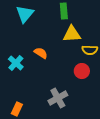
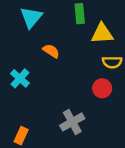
yellow triangle: (72, 34) -> (102, 34), moved
orange semicircle: (41, 53) -> (51, 51), moved

